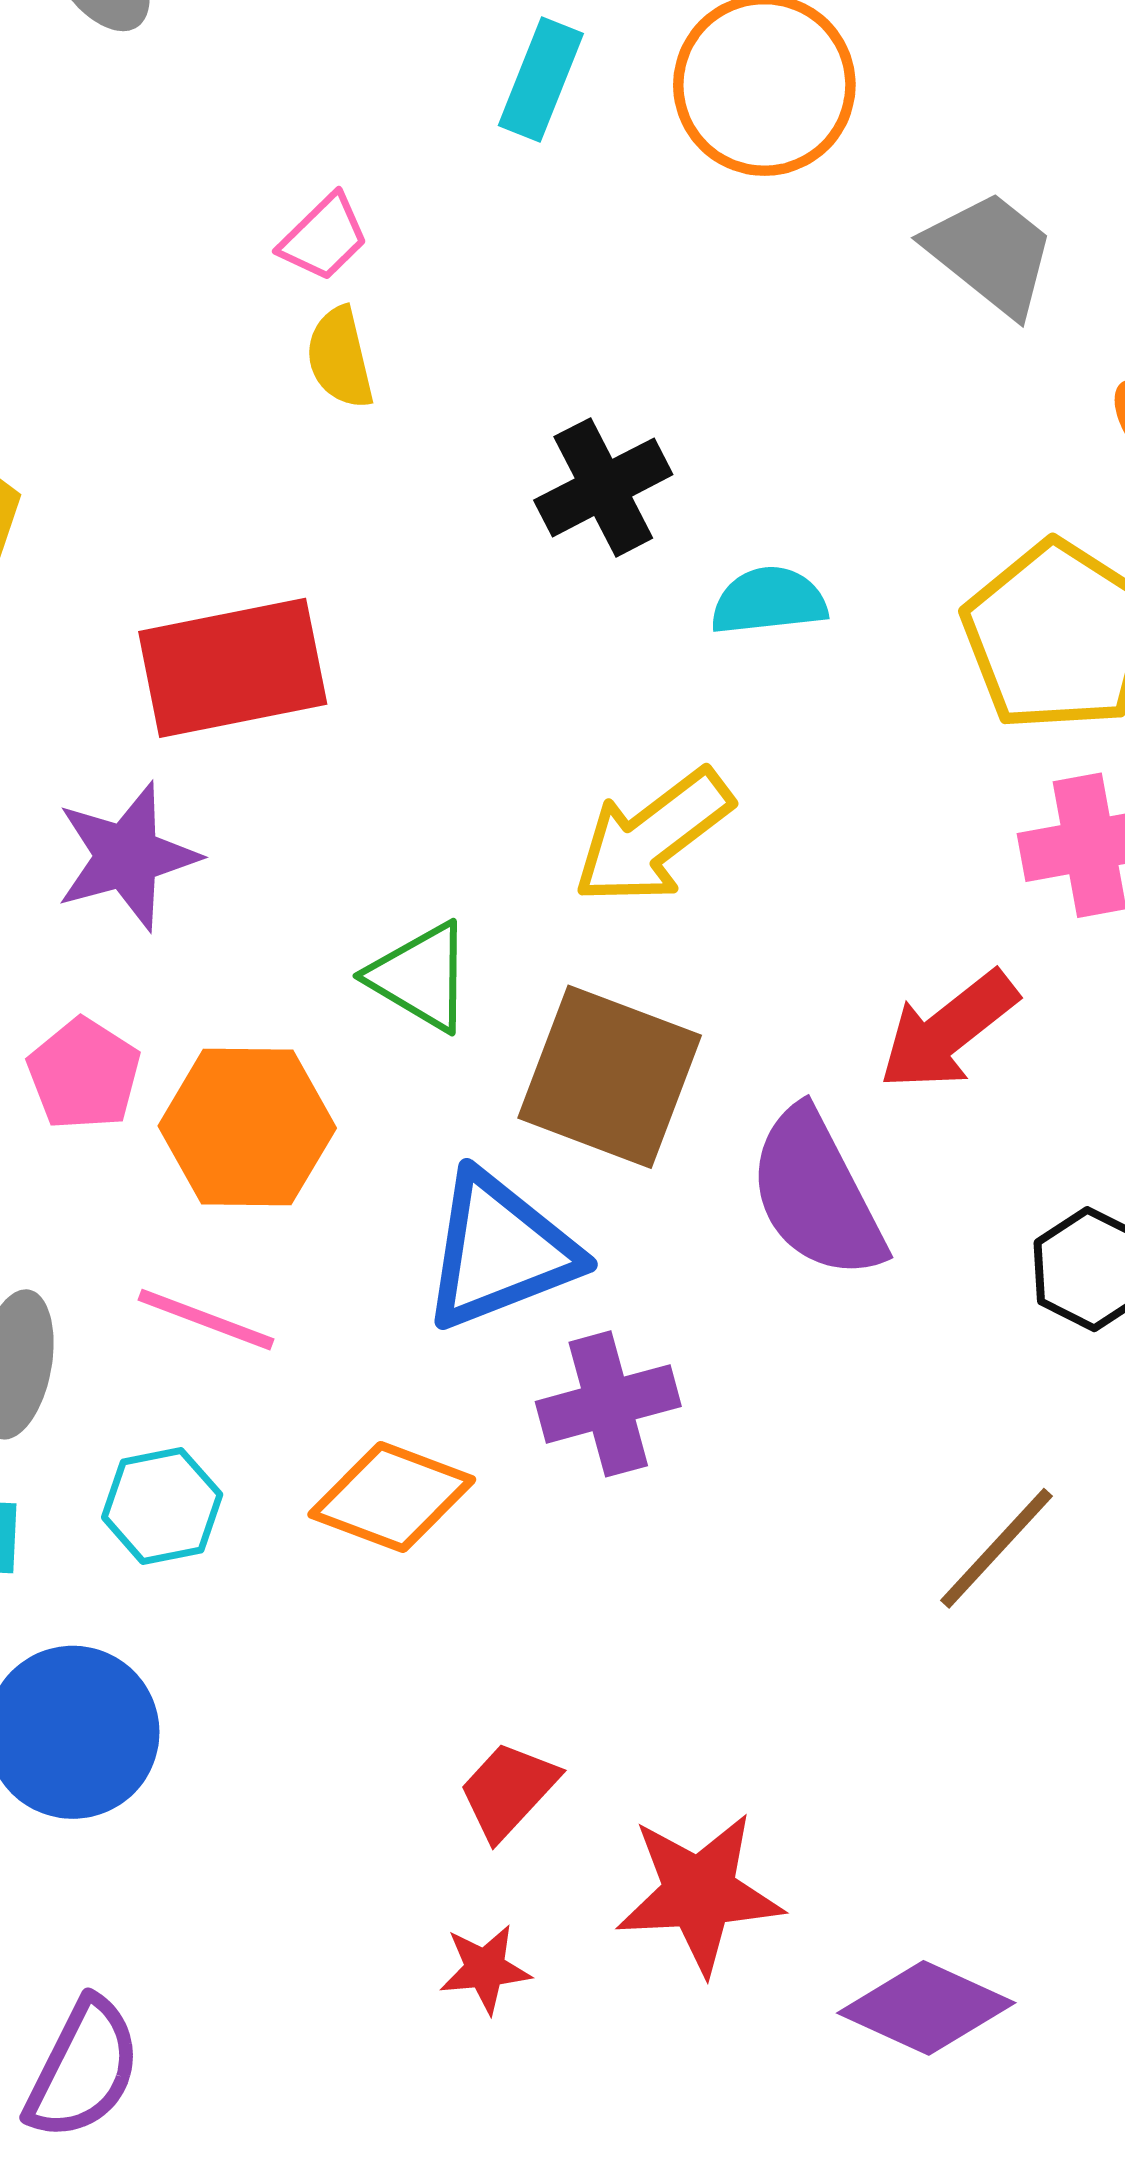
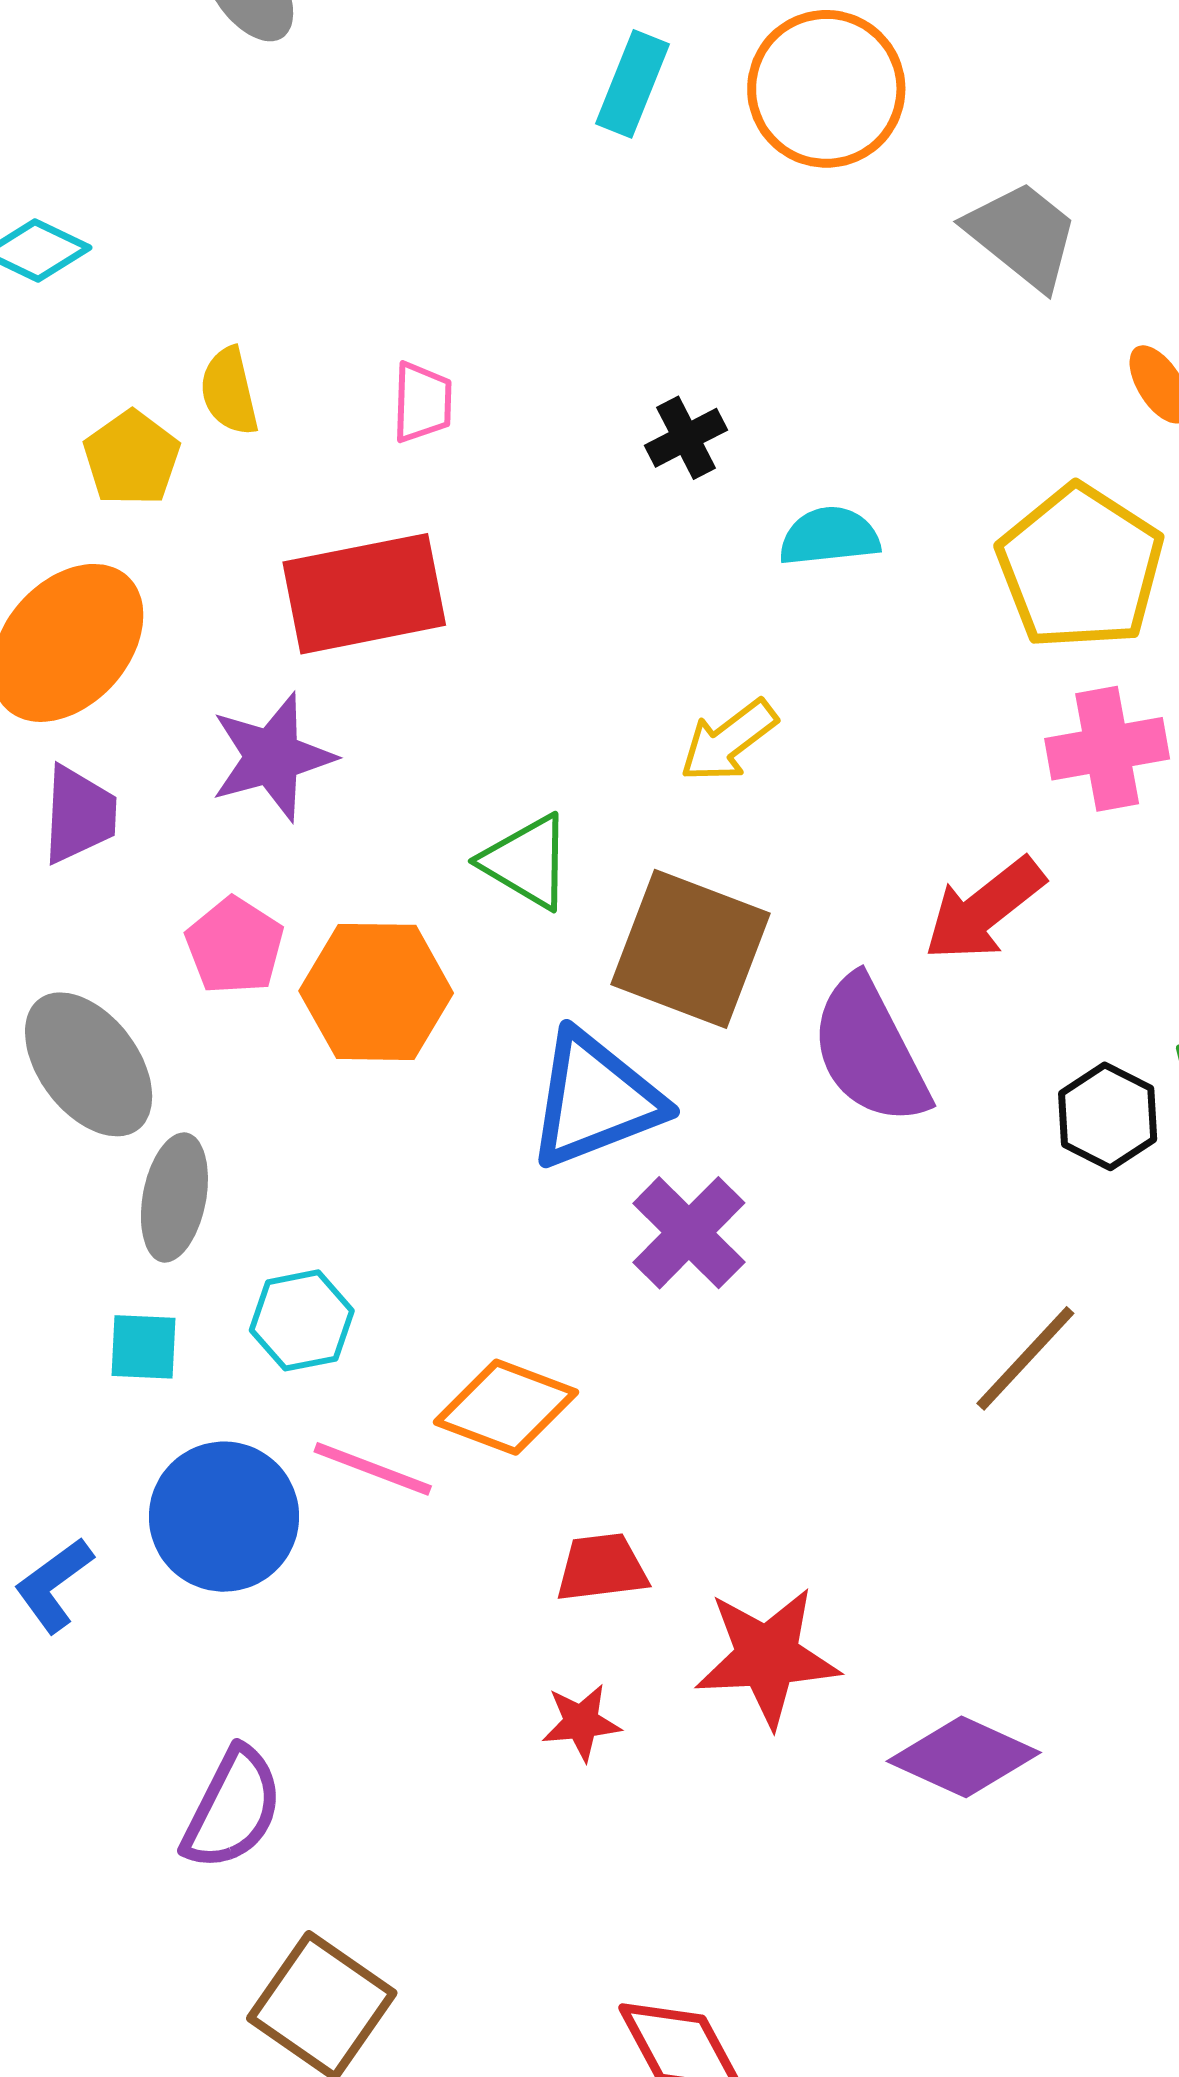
pink trapezoid: (324, 237) -> (422, 402), moved, turned -44
yellow semicircle: (340, 358) -> (229, 391), moved
black cross: (603, 487) -> (686, 438), size x0.7
yellow arrow: (653, 837) -> (728, 741), size x0.7
pink line: (206, 1320) -> (373, 1469), moved
purple cross: (608, 1404) -> (689, 1233), turned -30
orange diamond: (392, 1497) -> (506, 1407), moved
red trapezoid: (508, 1790) -> (602, 1568), turned 40

